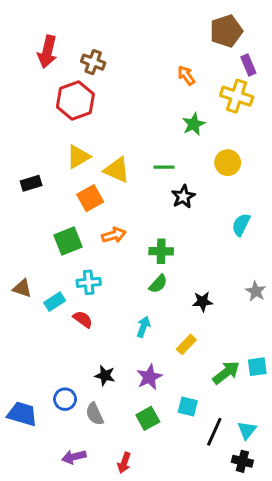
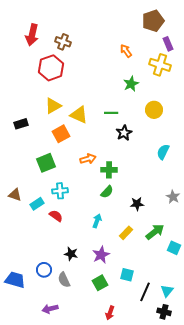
orange arrow: (114, 235) -> (88, 159), moved
cyan square: (257, 367) -> (174, 248), turned 32
green arrow: (226, 373) -> (155, 232), moved
red arrow: (124, 463) -> (110, 313), moved

